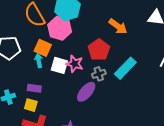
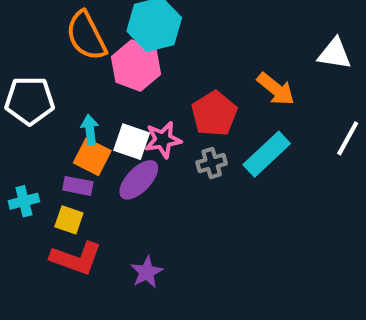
orange arrow: (118, 26) -> (276, 89), moved
orange square: (43, 48) -> (92, 157), moved
pink star: (75, 64) -> (163, 140), turned -30
purple ellipse: (86, 92) -> (139, 180), moved

